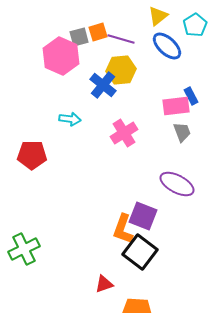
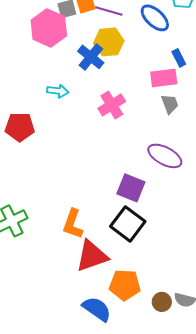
blue rectangle: (191, 96) -> (179, 58), moved
orange L-shape: (123, 229) -> (73, 224), moved
red triangle: (104, 284) -> (92, 256), size x1.8

